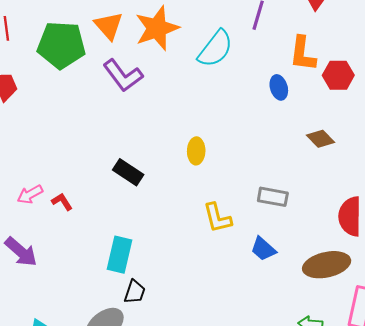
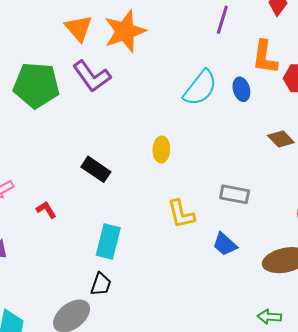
green pentagon: (61, 45) -> (36, 85), moved
cyan semicircle: (215, 49) -> (200, 88), moved
red L-shape: (62, 202) -> (46, 210), moved
cyan rectangle: (120, 255) -> (108, 241), moved

